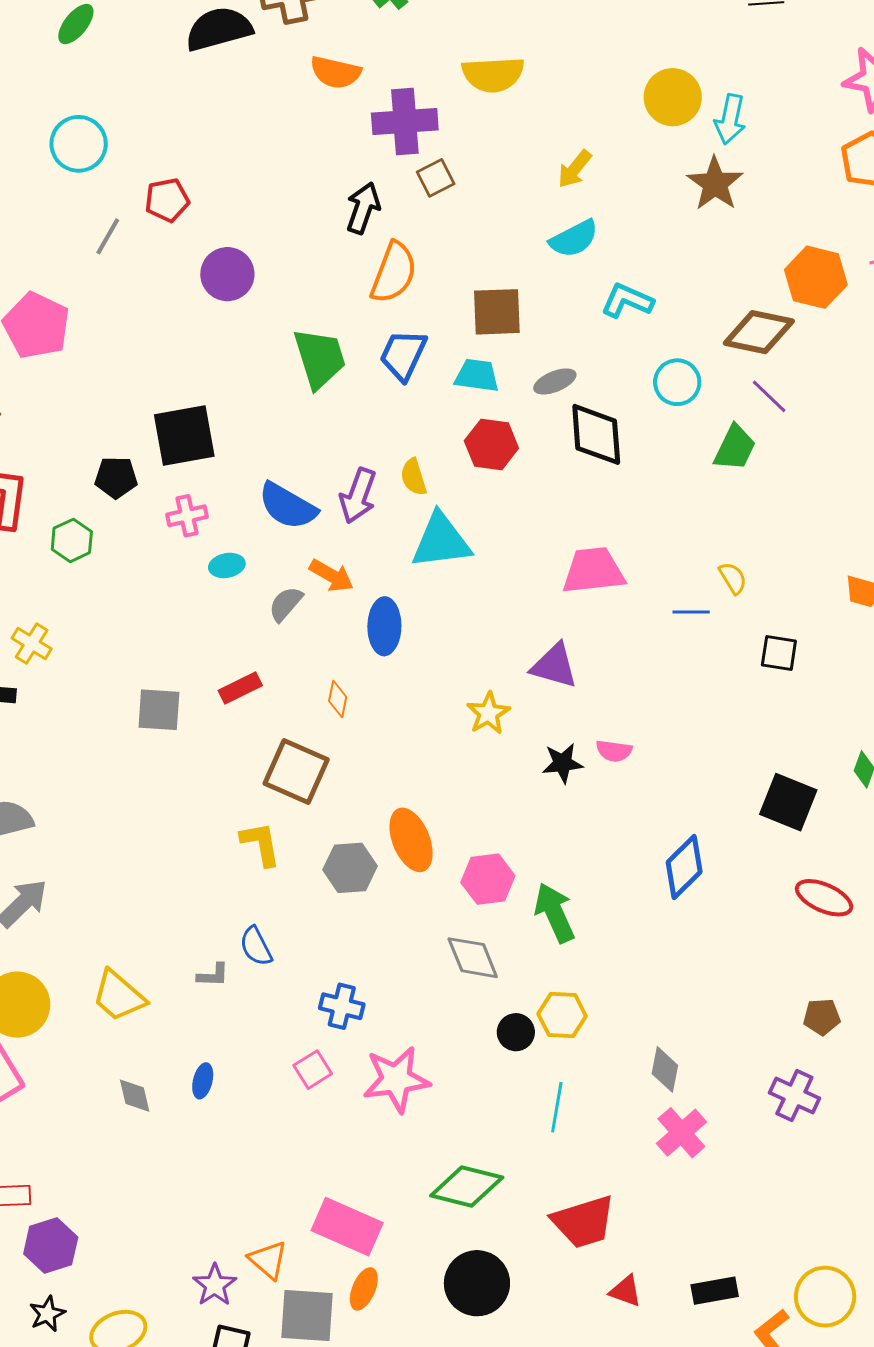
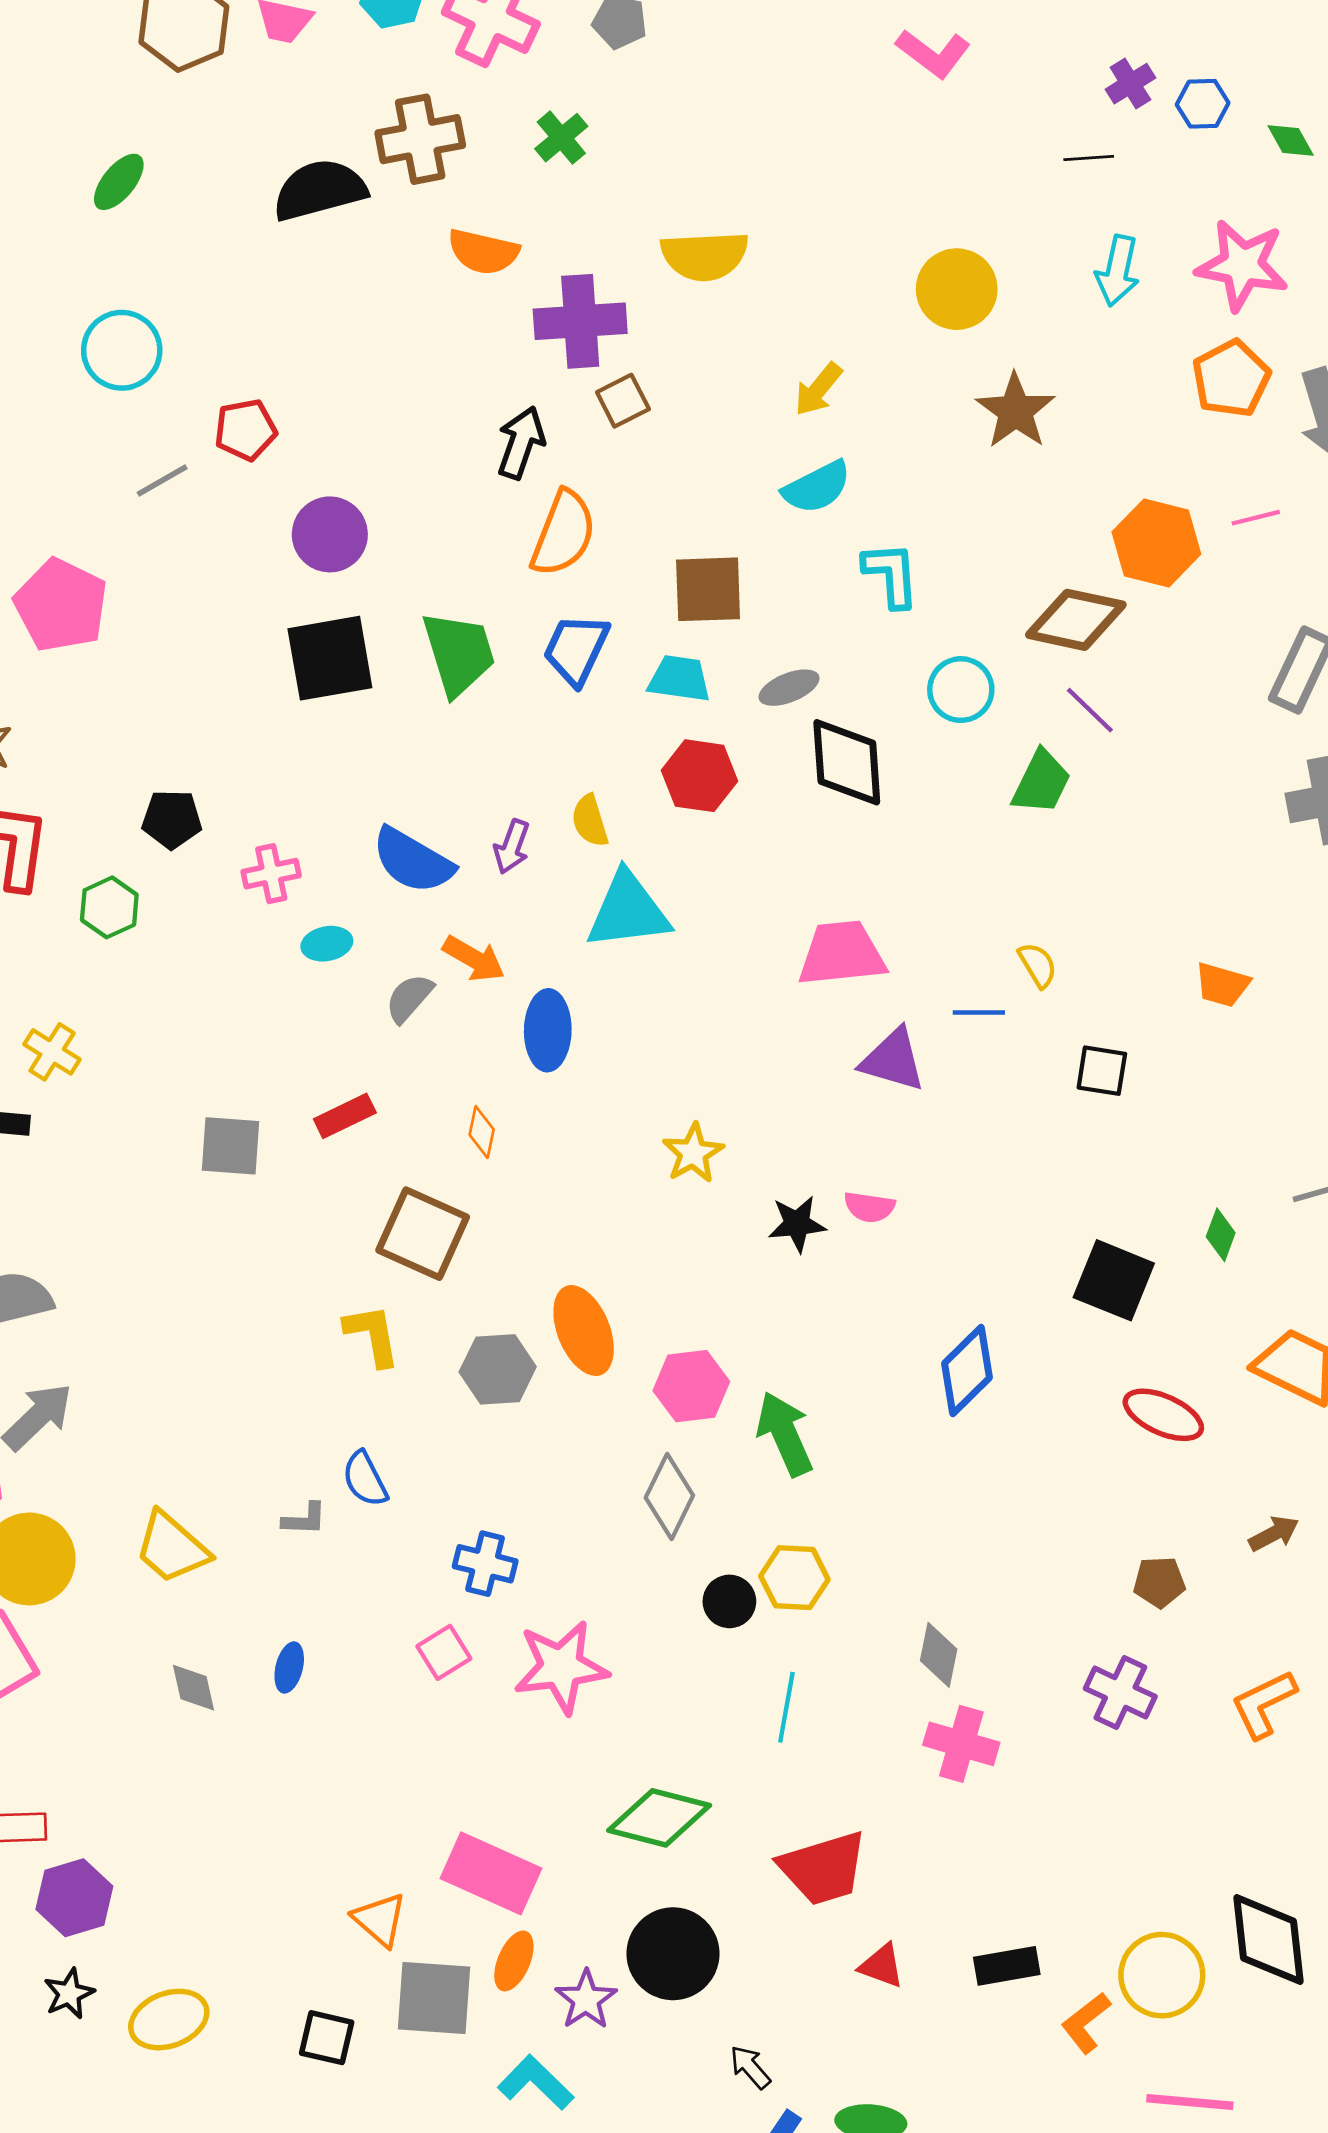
cyan arrow: (730, 119) -> (1118, 271), moved
gray line: (108, 236) -> (162, 480), turned 30
cyan L-shape: (627, 301) -> (891, 575), turned 62
black square: (184, 435) -> (330, 658), moved
purple arrow: (358, 496) -> (512, 847), size x0.7
purple triangle: (554, 666) -> (893, 1060), moved
gray diamond: (473, 958) -> (669, 1496), turned 48
pink cross: (681, 1133) -> (961, 1744), turned -33
purple star: (215, 1285) -> (586, 2000), moved

